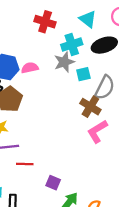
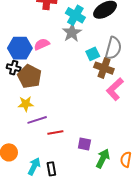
cyan cross: (72, 44) -> (75, 15), turned -30
cyan square: (83, 74) -> (93, 54), moved

